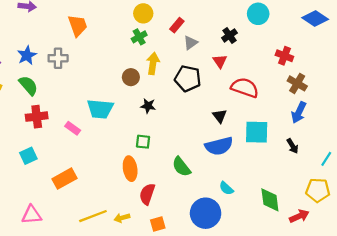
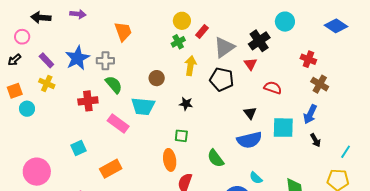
red rectangle: (177, 25) -> (202, 32), moved
black cross: (229, 35) -> (259, 41), size x1.5
gray triangle: (191, 43) -> (224, 47), size x1.6
blue star: (27, 55) -> (77, 58), size x1.4
brown circle: (131, 77) -> (157, 78), moved
green semicircle: (28, 85) -> (114, 85), moved
red semicircle: (245, 88) -> (273, 88), size x0.7
blue arrow: (299, 112) -> (310, 114), moved
red cross: (37, 117) -> (88, 101), moved
pink rectangle: (73, 128) -> (118, 124), size x1.5

